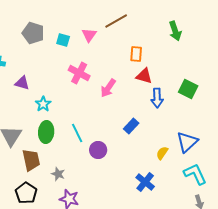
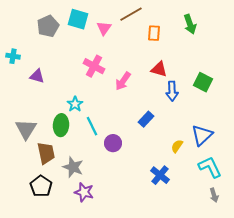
gray pentagon: (33, 33) -> (48, 26), turned 30
cyan square: (63, 40) -> (78, 19), moved, size x1.5
orange rectangle: (136, 54) -> (154, 33), moved
cyan star: (43, 104) -> (75, 104), moved
gray star: (58, 174) -> (73, 167), size x1.5

